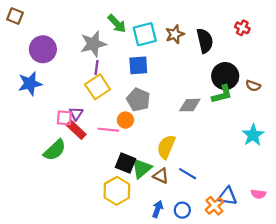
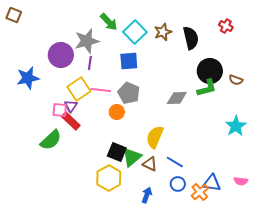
cyan square: (145, 34) -> (135, 32), turned -30
purple circle: (43, 49) -> (61, 55), moved
yellow square: (98, 87) -> (79, 89), moved
pink line: (108, 130) -> (101, 90), moved
blue circle: (182, 210) -> (178, 184), moved

